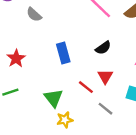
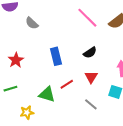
red line: (86, 87) -> (67, 84), moved, turned -72
green triangle: (53, 98) -> (47, 94), turned -36
yellow star: (65, 120) -> (27, 112), moved

